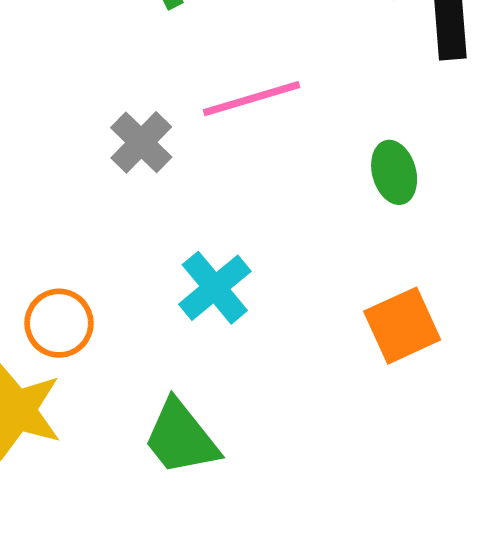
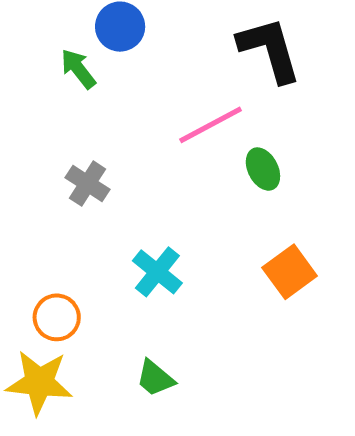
pink line: (251, 99) -> (211, 125), moved
green trapezoid: (181, 438) -> (155, 378), size x0.7

